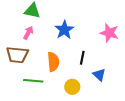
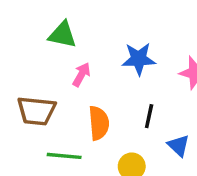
blue star: (64, 30) -> (139, 59), moved, turned 30
pink arrow: (28, 33) -> (81, 75), moved

